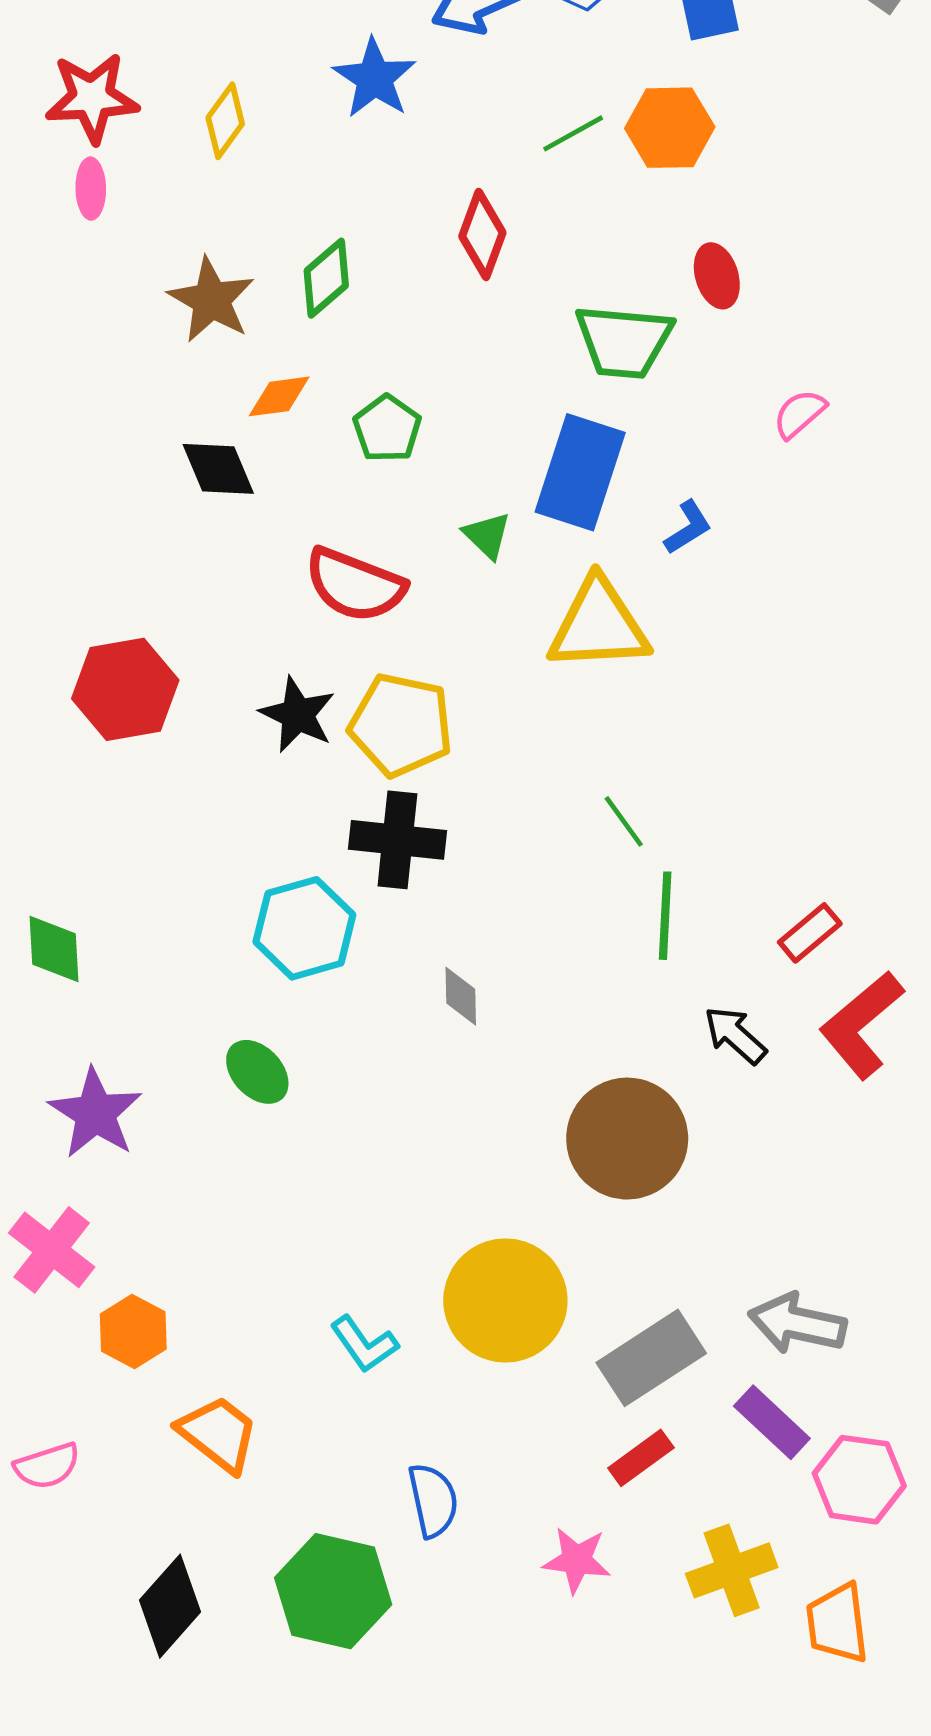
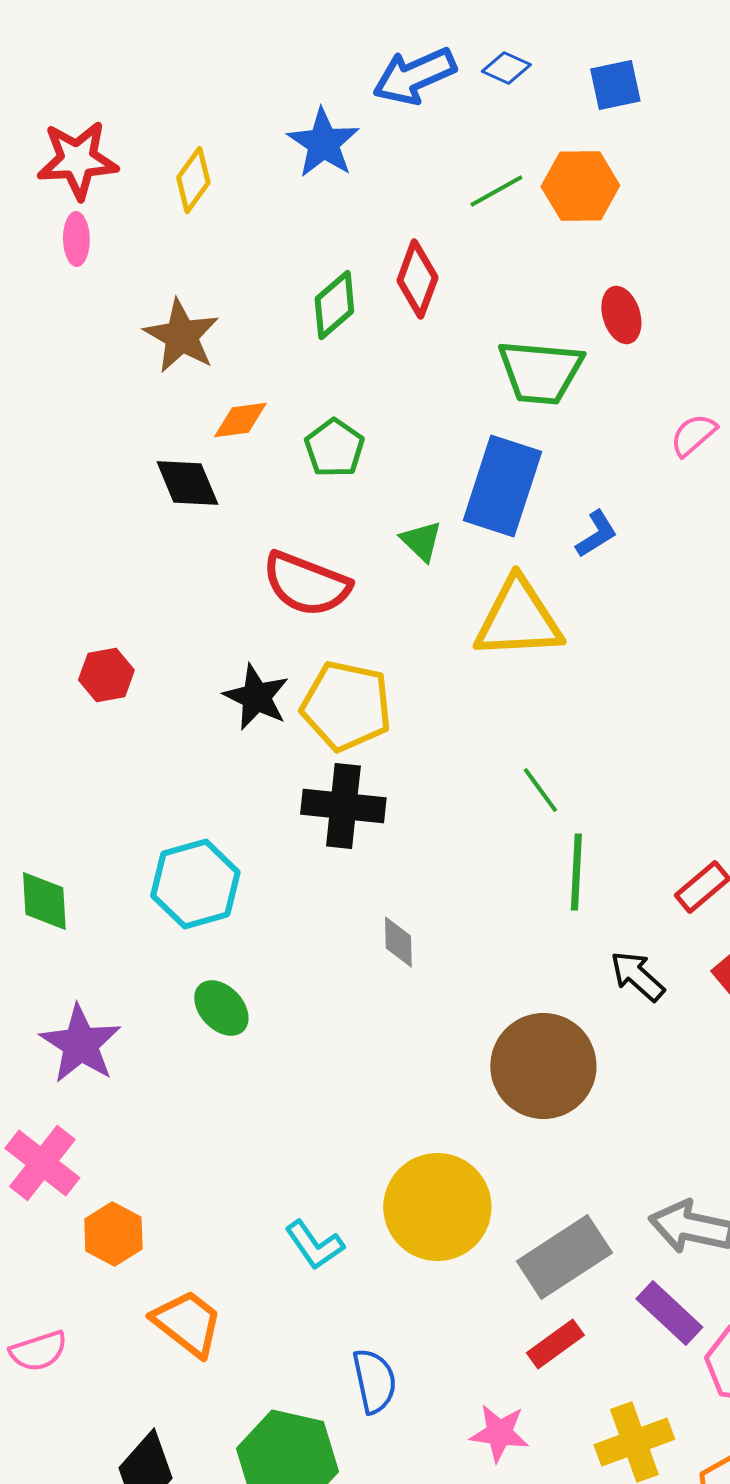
green diamond: (326, 278) -> (334, 305), moved
red hexagon: (125, 689) -> (106, 675), size x0.6
cyan hexagon: (304, 928) -> (195, 884), moved

